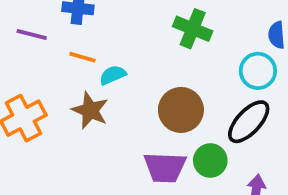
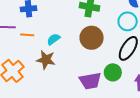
orange line: (82, 57) -> (27, 35), moved
brown circle: (181, 110) -> (92, 38), moved

